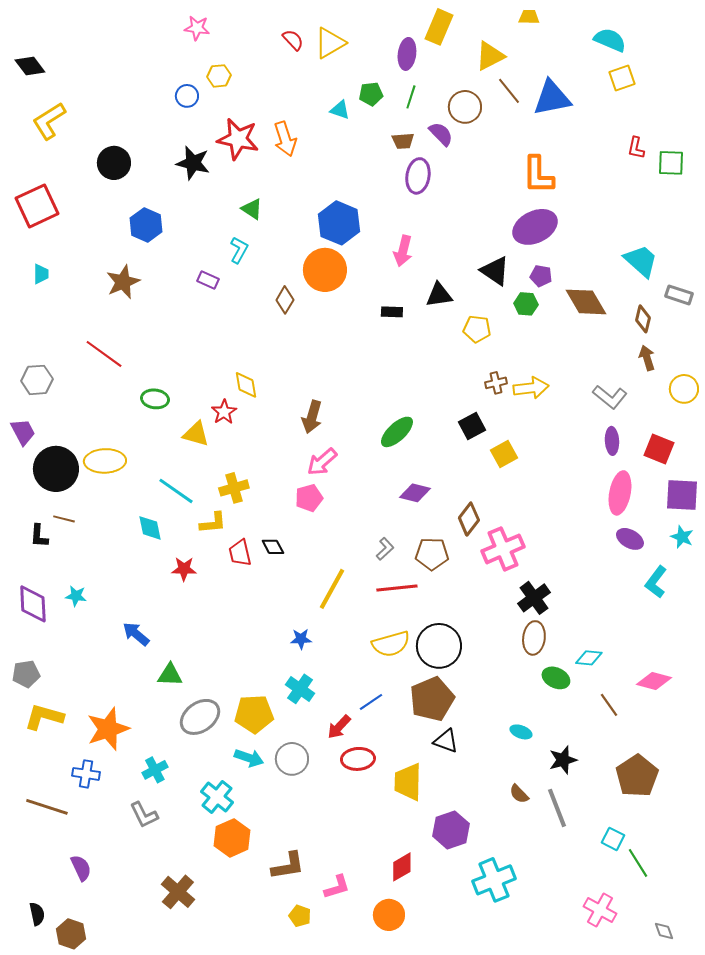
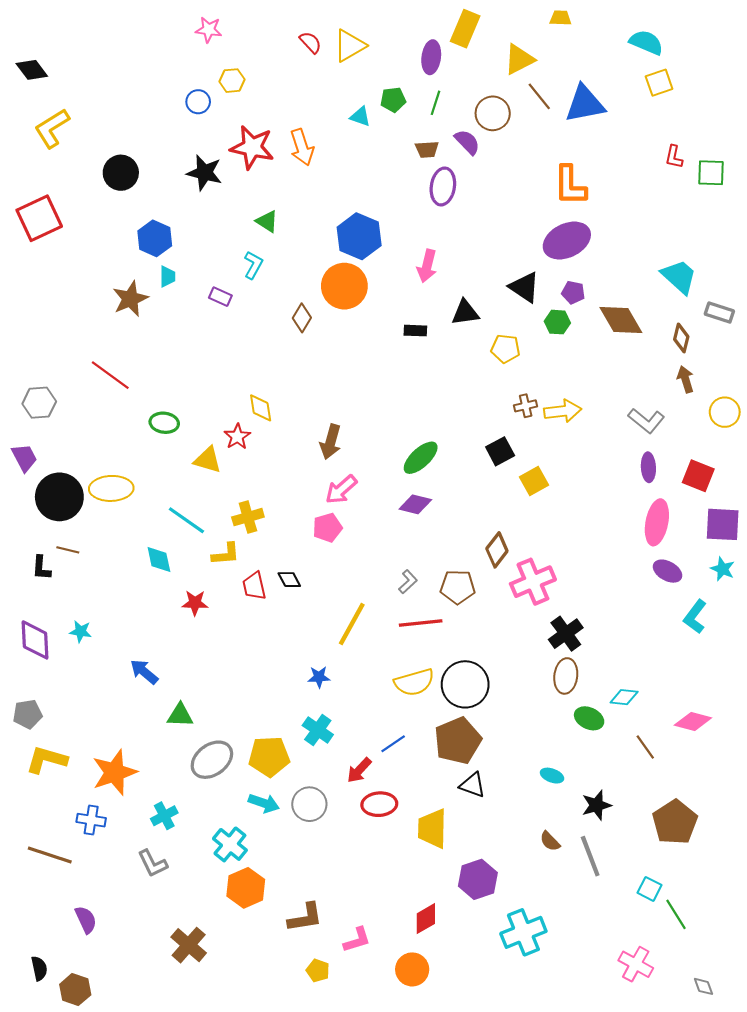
cyan trapezoid: (41, 274) -> (167, 277), moved
purple diamond: (415, 493) -> (415, 504), moved

